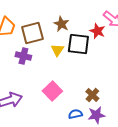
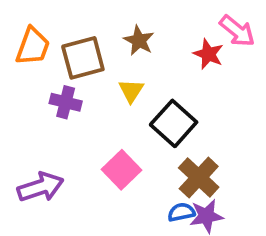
black square: (78, 44) -> (174, 123), moved, turned 35
brown cross: (92, 95) -> (199, 177), size x1.5
blue semicircle: (75, 114) -> (181, 212), moved

